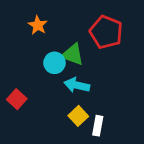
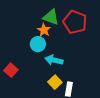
orange star: (38, 25) -> (44, 30), moved
green triangle: (73, 54) -> (51, 17), moved

